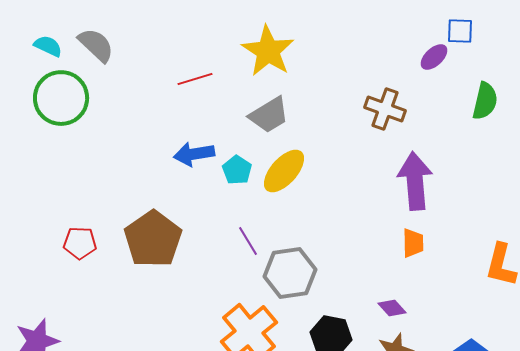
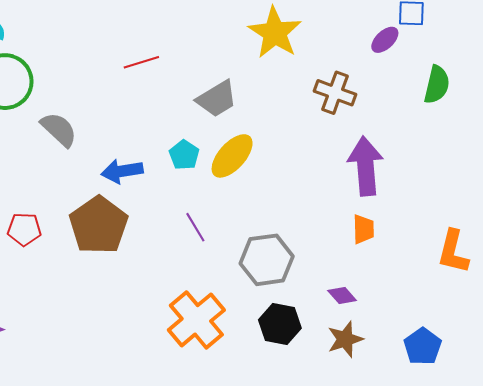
gray semicircle: (96, 45) -> (59, 129), moved
yellow star: (268, 51) -> (275, 33), moved
blue arrow: (194, 154) -> (122, 171), moved
gray hexagon: (290, 273) -> (267, 260), moved

